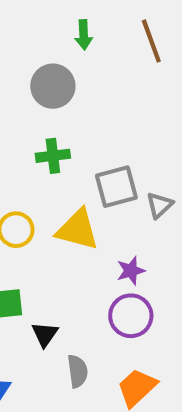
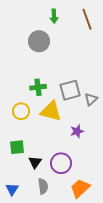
green cross: (53, 156) -> (38, 87), moved
purple circle: (131, 316) -> (61, 163), moved
gray semicircle: (78, 371) -> (43, 186), moved

